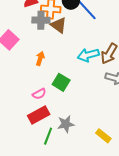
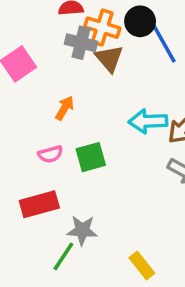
green square: (61, 82) -> (91, 157), turned 30
pink semicircle: (39, 94) -> (50, 154), moved
green line: (48, 136) -> (63, 256), moved

